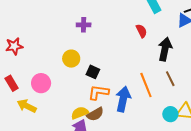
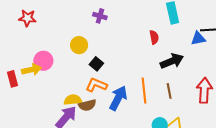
black arrow: (165, 49) -> (172, 61), turned 40
red rectangle: (12, 83) -> (12, 79), moved
yellow arrow: (27, 106) -> (31, 70), moved, turned 126

